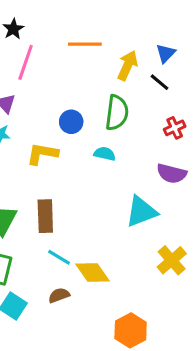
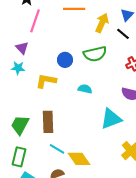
green semicircle: (117, 113) -> (95, 54), turned 70
cyan semicircle: (105, 154) -> (85, 89), moved

